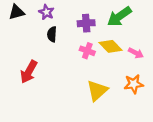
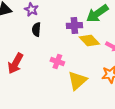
purple cross: (86, 23) -> (74, 26), moved
pink cross: (87, 51) -> (57, 62), moved

